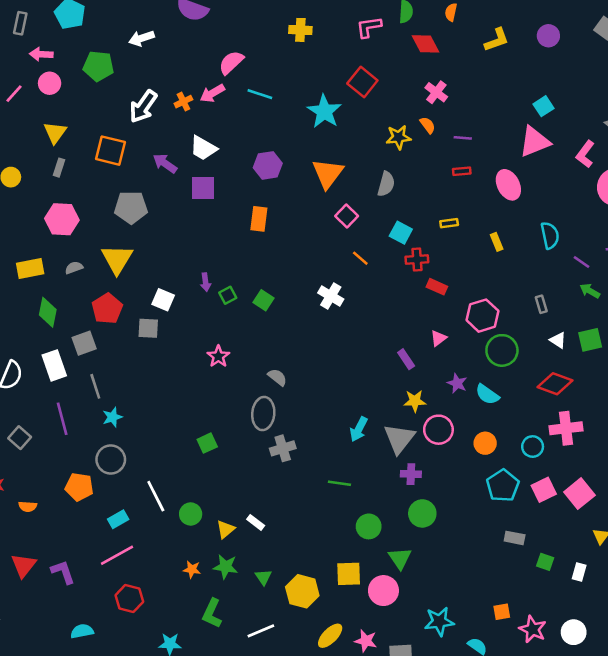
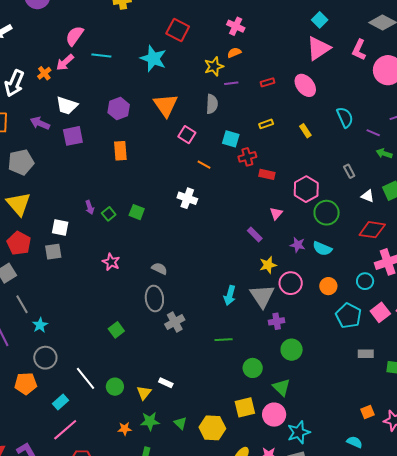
orange semicircle: (428, 125) -> (234, 53), turned -64
purple line: (463, 138) -> (231, 83), moved
cyan star: (439, 621) -> (299, 432), moved

